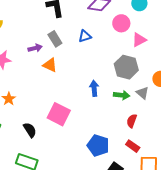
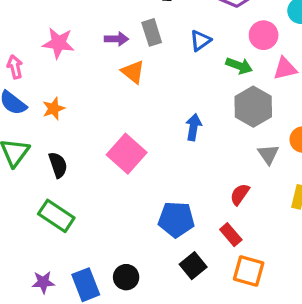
blue triangle: (85, 36) -> (200, 41), turned -32
green arrow: (122, 95) -> (239, 66), moved
black semicircle: (30, 130) -> (58, 165), moved
blue pentagon: (98, 145) -> (176, 219), turned -30

